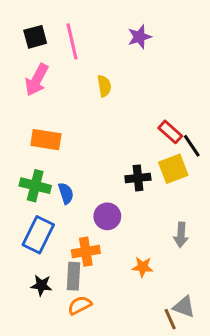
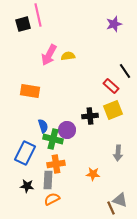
purple star: (140, 37) -> (114, 24), moved
pink line: (72, 41) -> (38, 15), moved
pink arrow: (37, 80) -> (49, 55), moved
yellow semicircle: (104, 86) -> (68, 56), turned -88
black line: (192, 146) -> (125, 71), moved
green cross: (35, 186) -> (53, 139), moved
purple circle: (107, 216) -> (67, 130), moved

